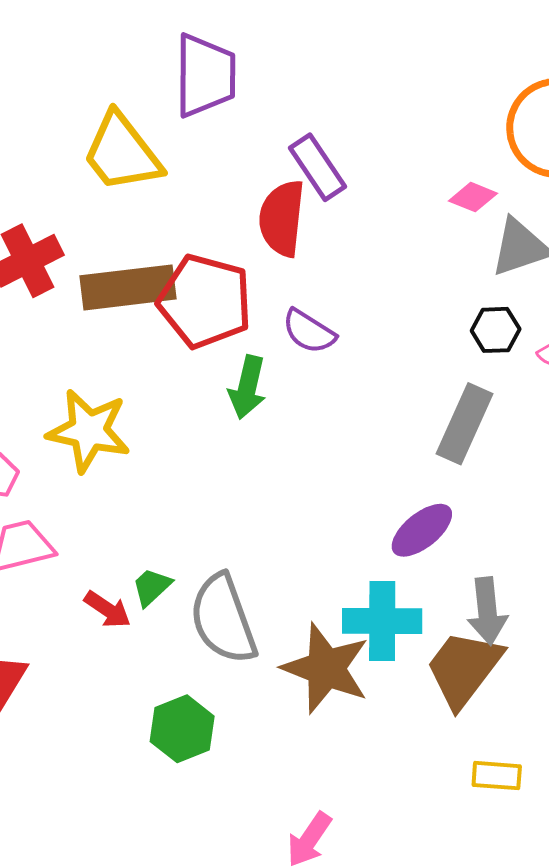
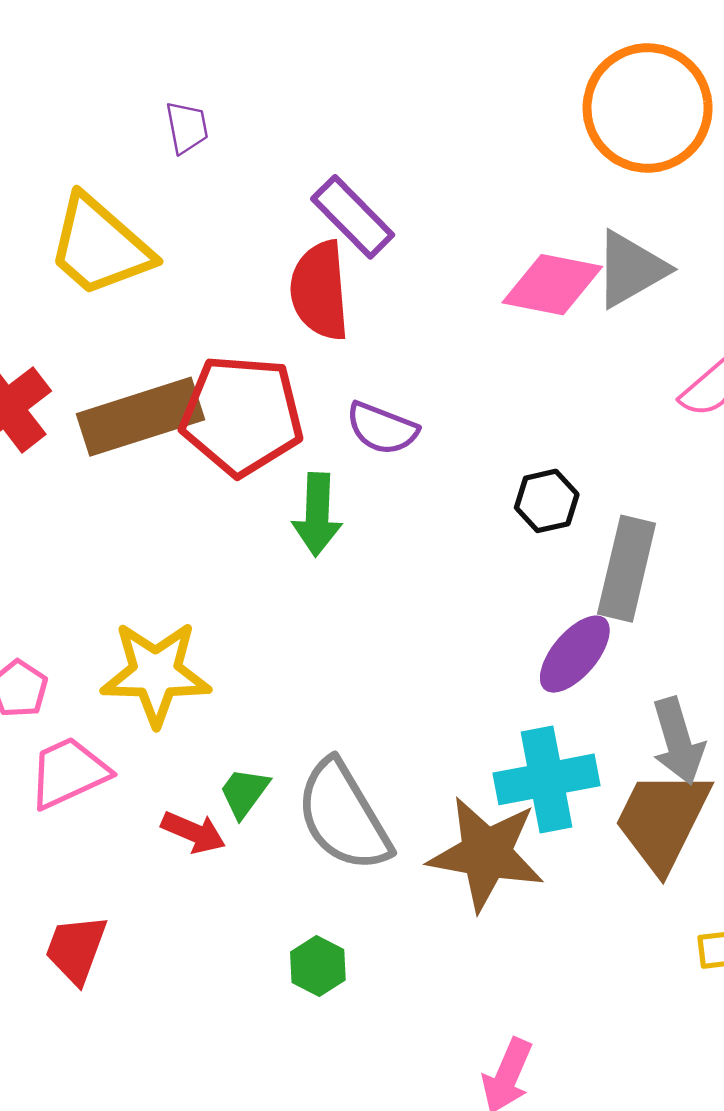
purple trapezoid: (205, 75) -> (187, 127), size x0.5
pink diamond: (473, 197) -> (552, 285), moved, size x1.6
black hexagon: (496, 330) -> (547, 501), moved
gray rectangle: (465, 424) -> (627, 569), moved
yellow star: (89, 431) -> (156, 673), moved
green hexagon: (182, 729) -> (318, 966), size x0.7

